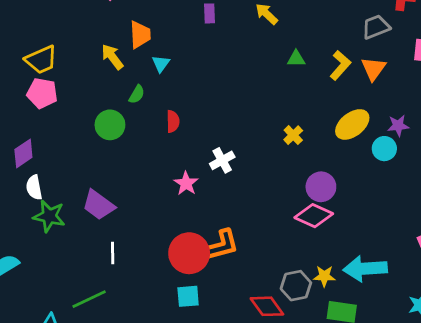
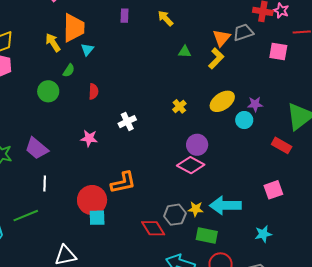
orange trapezoid: (140, 35) -> (74, 28), size x1.4
orange triangle: (373, 69) -> (222, 38), moved
pink star: (186, 183) -> (89, 138), moved, turned -30
red circle: (189, 253) -> (92, 200), moved

